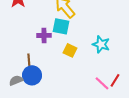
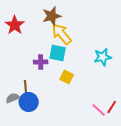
cyan star: (101, 44) -> (103, 57), moved, turned -30
gray semicircle: (16, 80) -> (13, 98), moved

